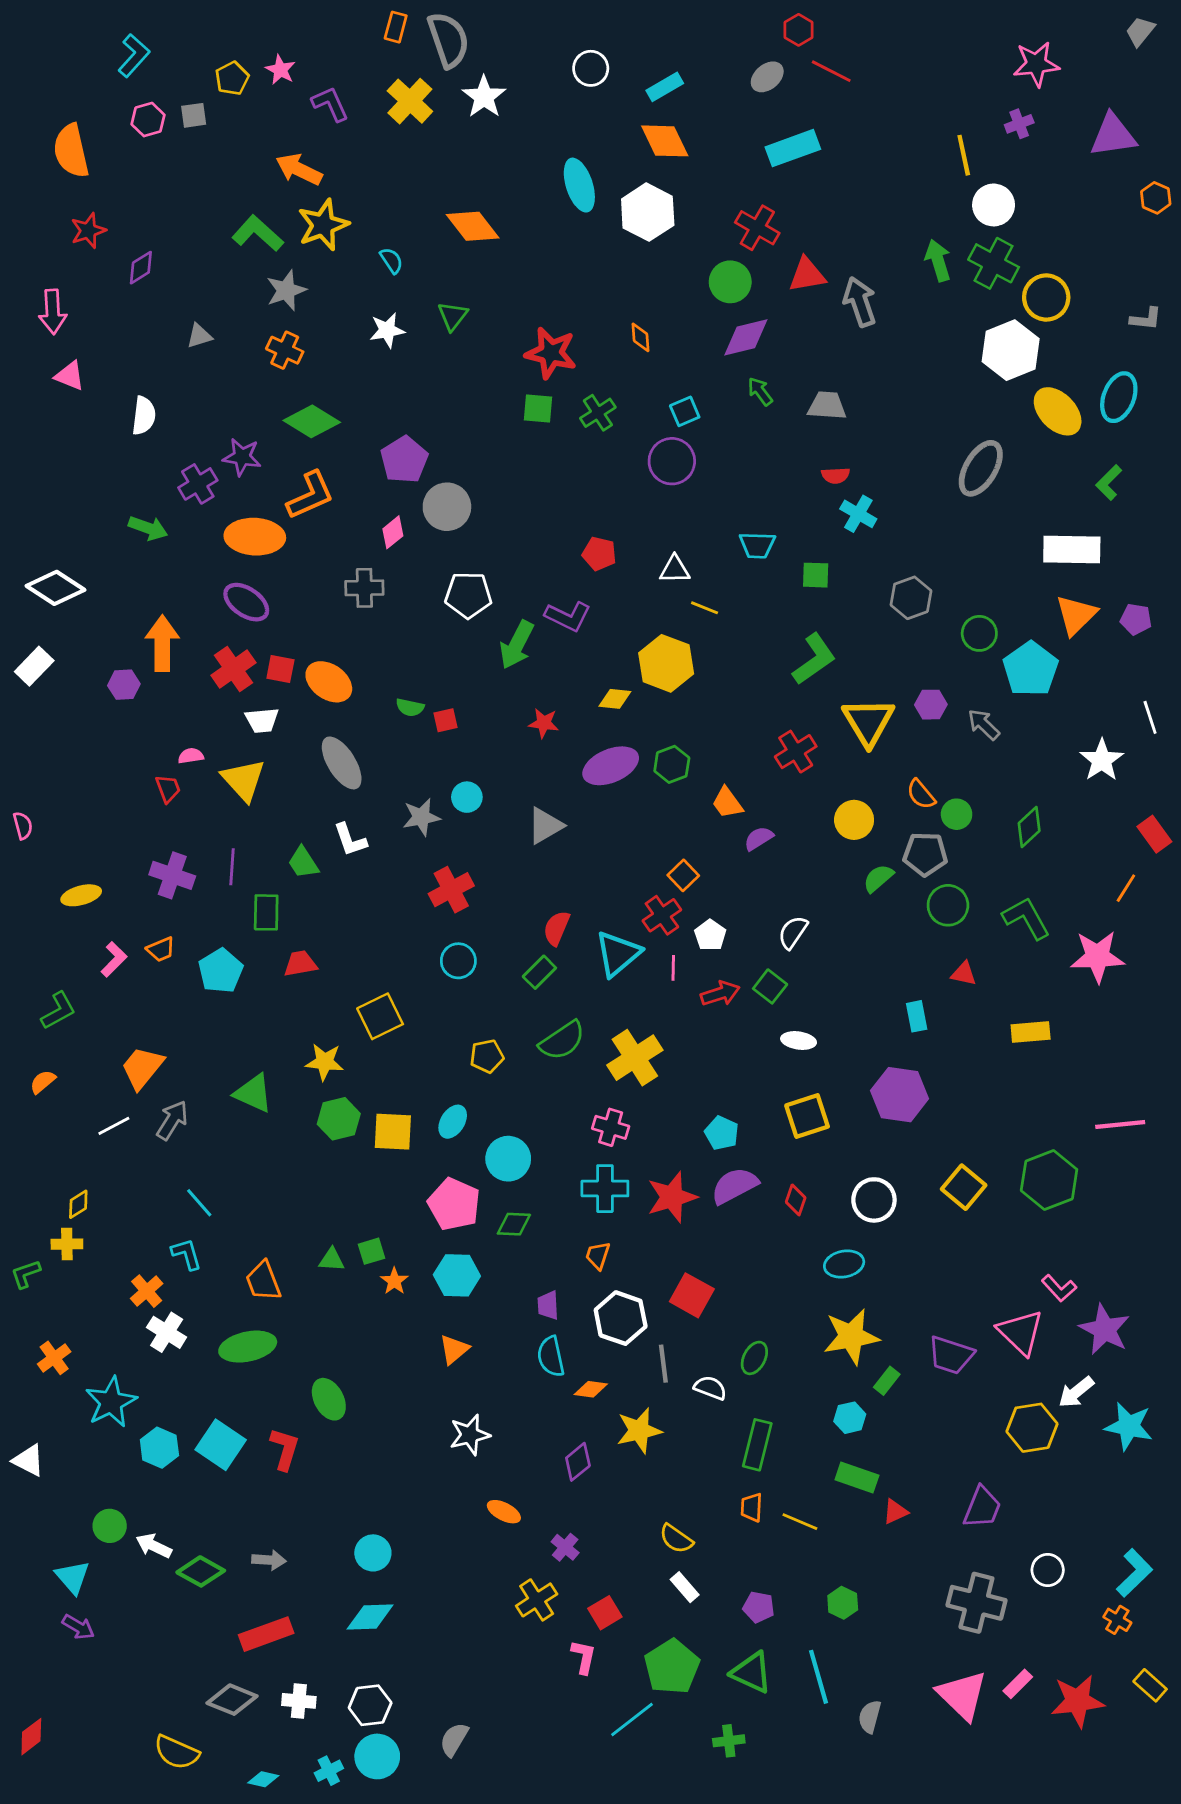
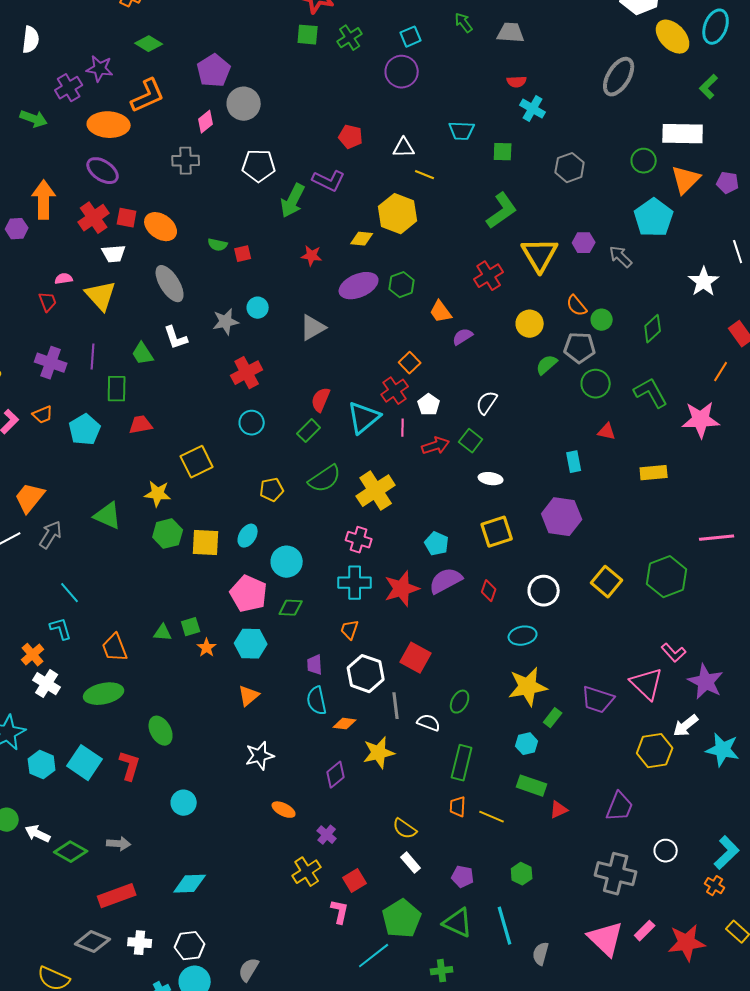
green diamond: (312, 421) -> (149, 44), size x0.7
green circle: (979, 633) -> (644, 161), moved
cyan circle: (373, 1553) -> (184, 803), moved

